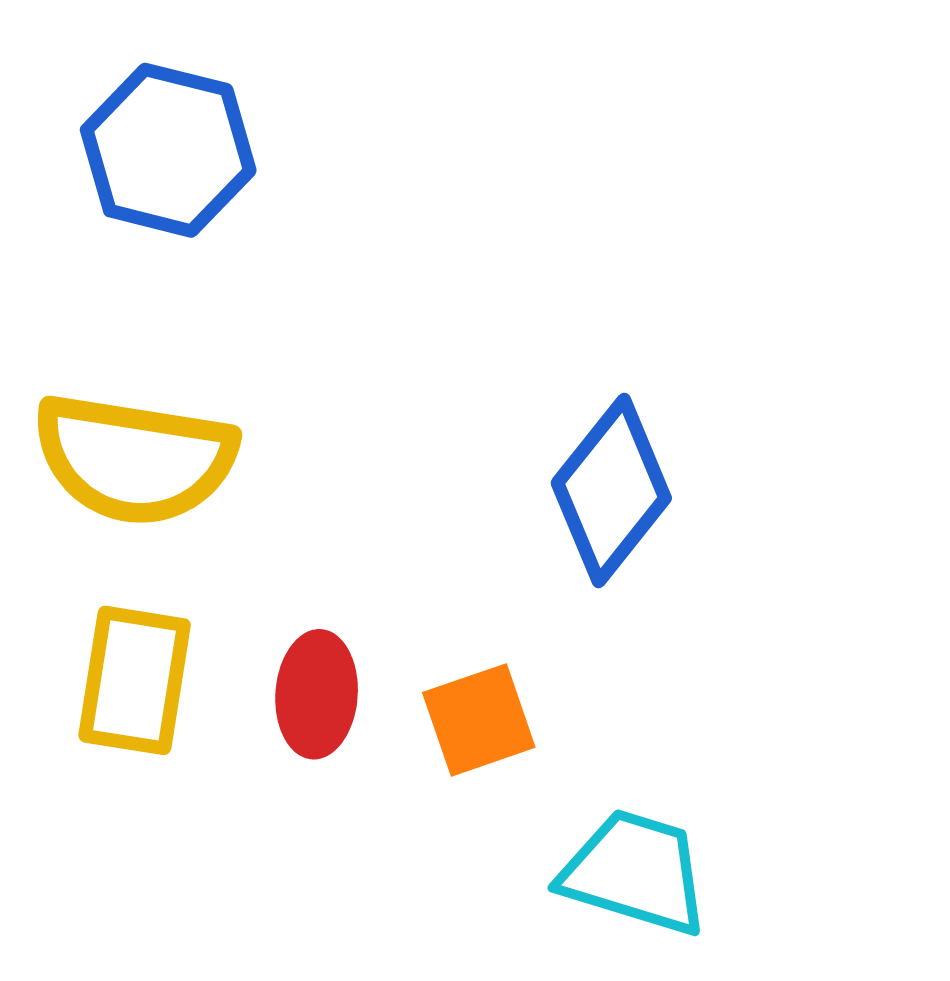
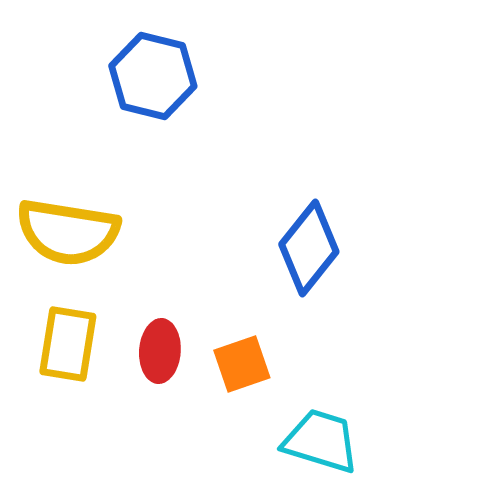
blue hexagon: (168, 150) -> (153, 76), moved

